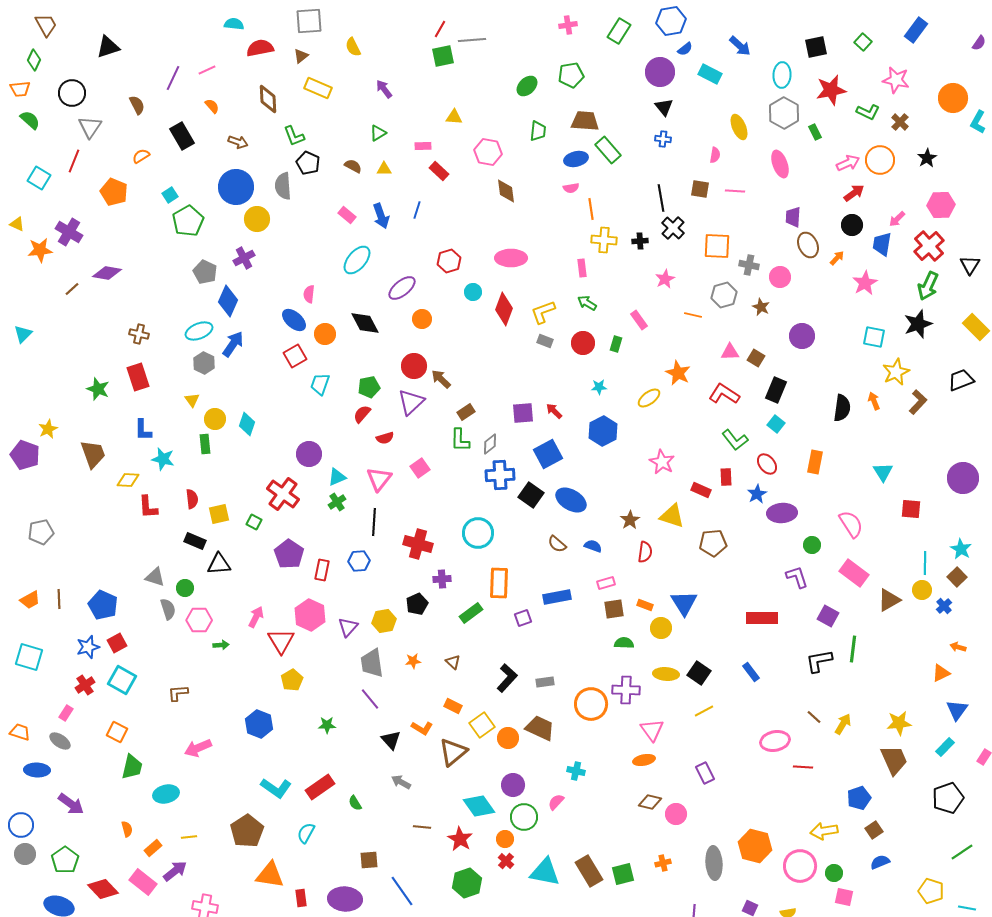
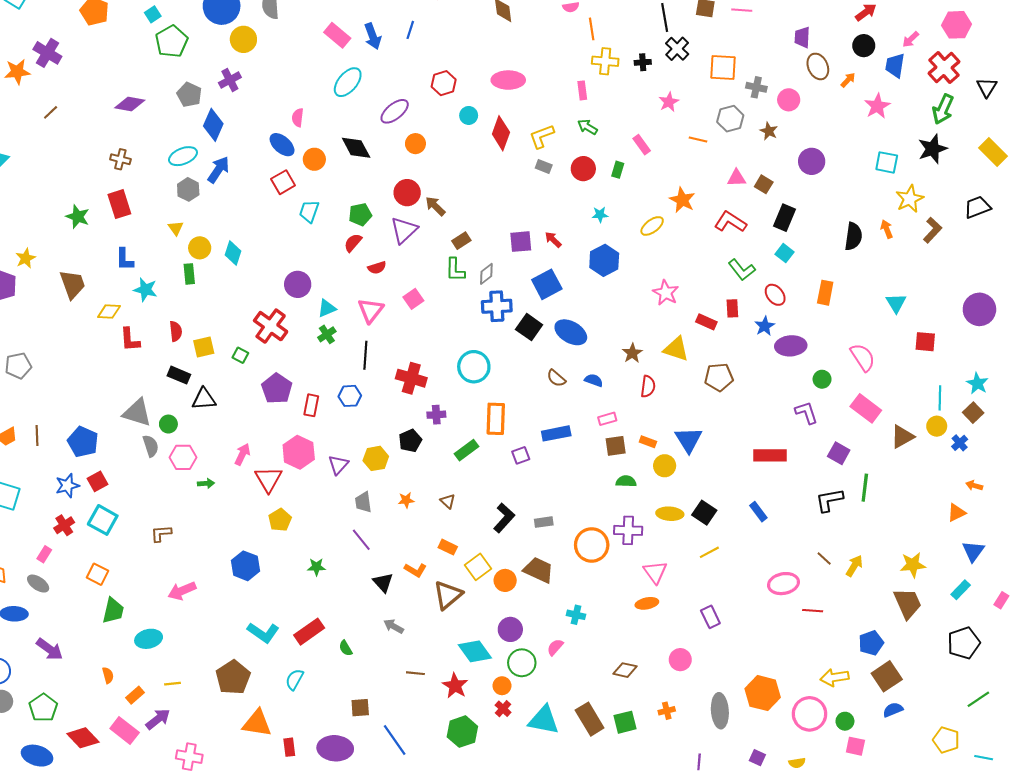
pink rectangle: (347, 215) -> (337, 35), size x1.4
purple diamond: (107, 273) -> (130, 104), moved
gray triangle: (155, 577) -> (137, 413), size x1.4
gray trapezoid: (372, 663) -> (363, 502), size x0.7
brown diamond: (650, 802) -> (625, 670), moved
brown square: (874, 830) -> (887, 676), size x1.6

